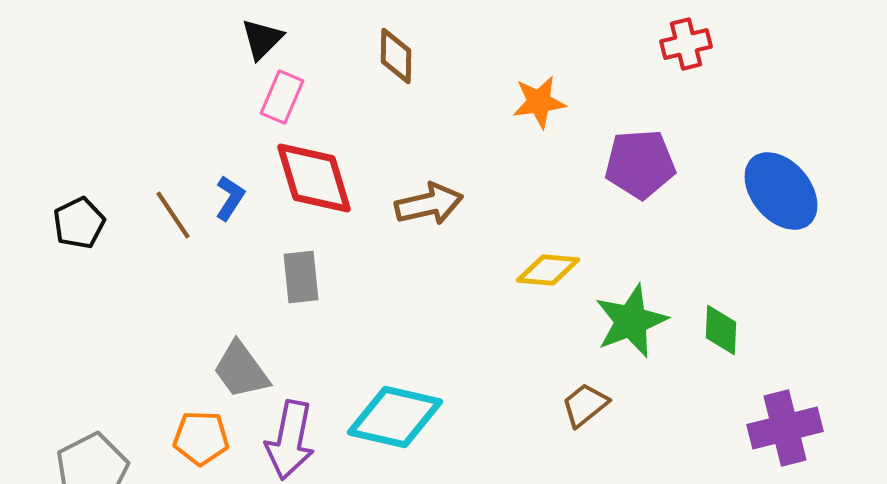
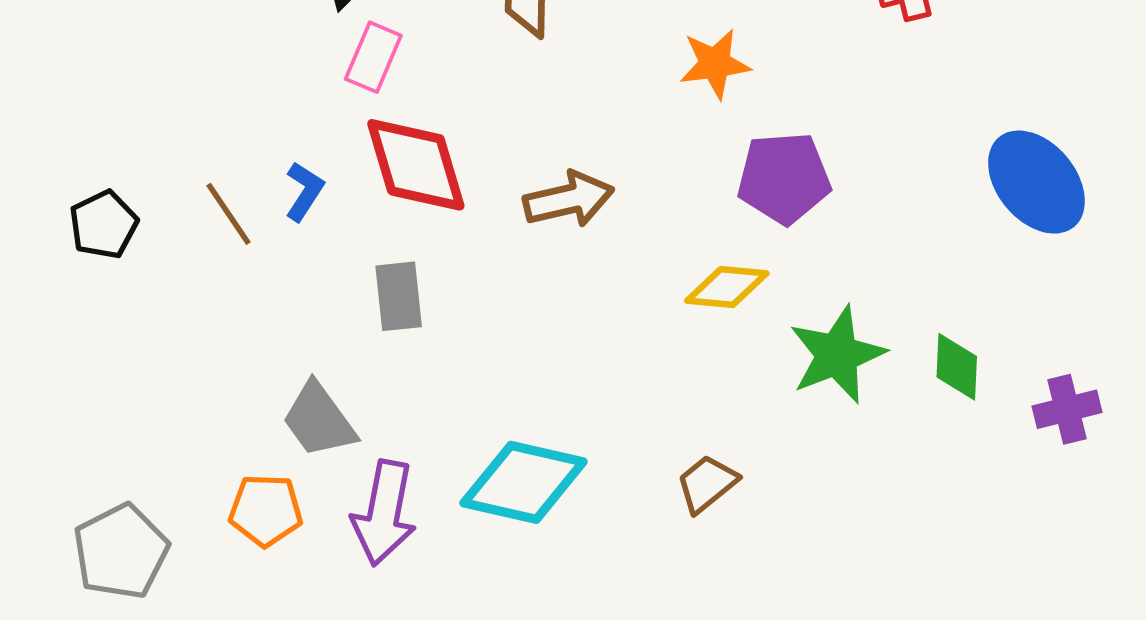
purple pentagon: (640, 164) -> (784, 178), moved
brown trapezoid: (585, 405) -> (707, 484), moved
purple cross: (785, 428) -> (1067, 409), moved, size x0.7

